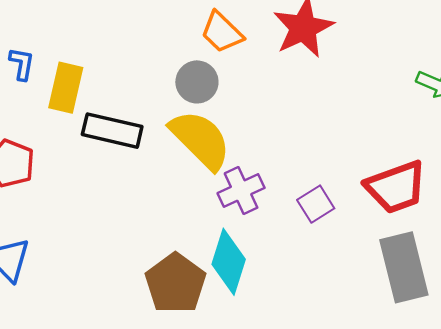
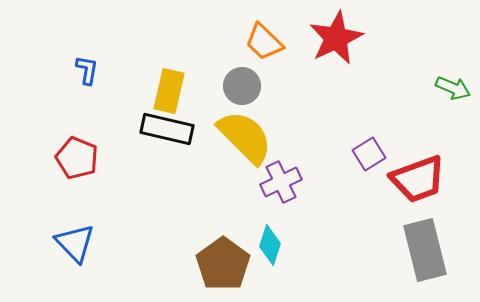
yellow rectangle: (66, 88) -> (169, 91), moved
purple square: (316, 204) -> (369, 154), moved
cyan diamond: (229, 262) -> (270, 245), size x0.7

